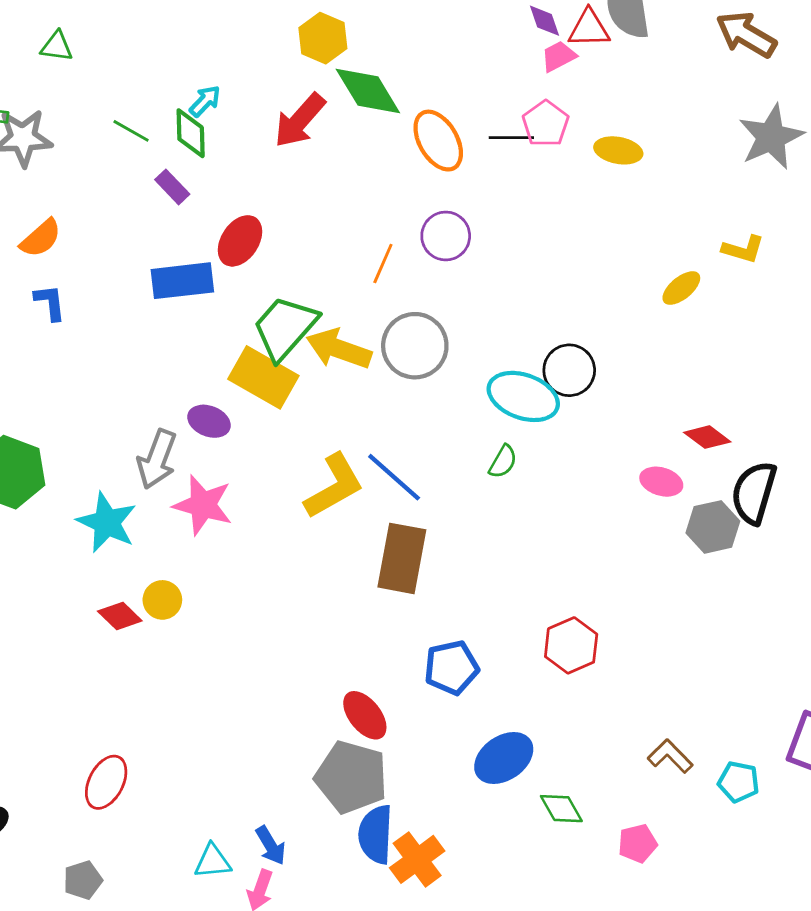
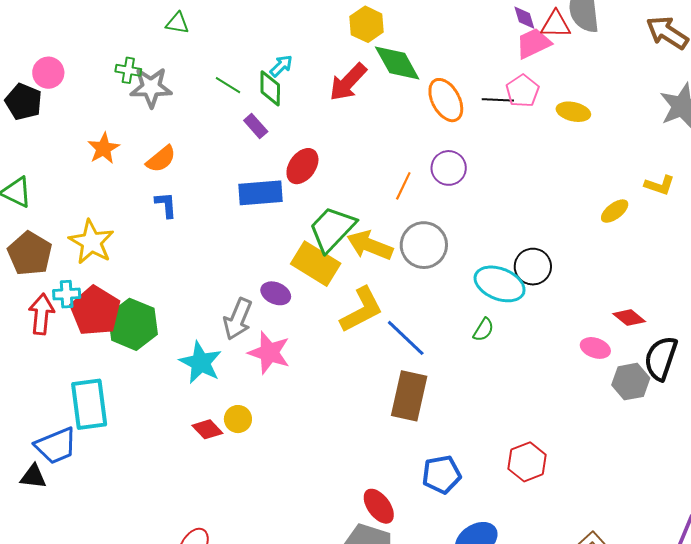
pink trapezoid: (559, 56) -> (533, 43), size x1.4
yellow L-shape: (334, 486) -> (362, 310), moved

